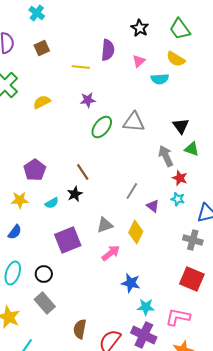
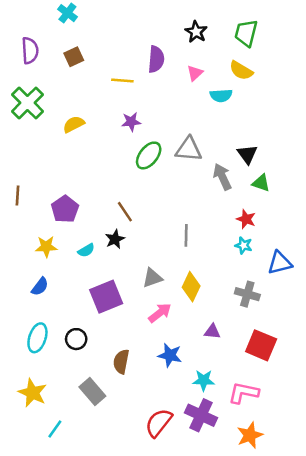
green trapezoid: (180, 29) -> (246, 33), turned 50
gray arrow: (166, 156) -> (222, 177), moved
gray line: (132, 191) -> (186, 235), turned -30
purple triangle: (153, 206) -> (212, 332), moved, turned -32
gray cross: (193, 240) -> (247, 294), moved
blue star: (131, 283) -> (170, 355), moved
gray rectangle: (45, 303) -> (92, 392), moved
brown semicircle: (80, 329) -> (121, 362), moved

